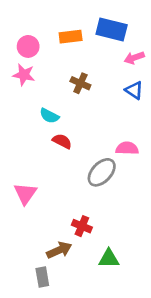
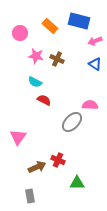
orange rectangle: (71, 37) -> (50, 26), turned 49
pink star: (24, 75) -> (36, 56), moved
brown arrow: (59, 250) -> (37, 167), moved

